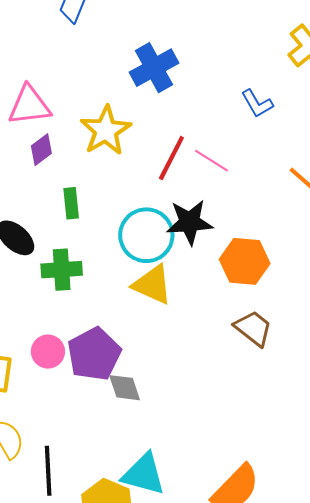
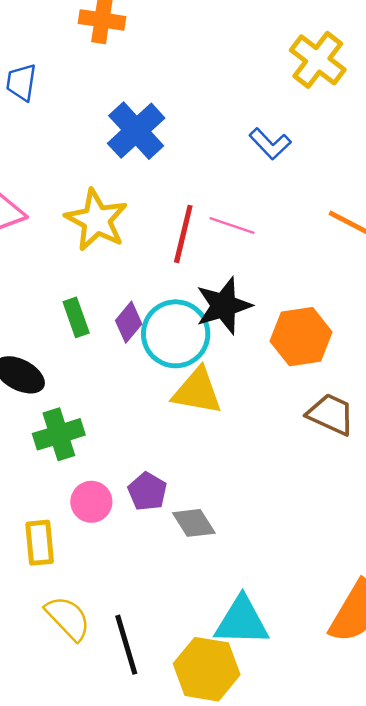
purple diamond: (41, 150) -> (129, 322), moved
green cross: (62, 270) -> (59, 434), moved
purple pentagon: (94, 354) -> (147, 491), size x0.6

